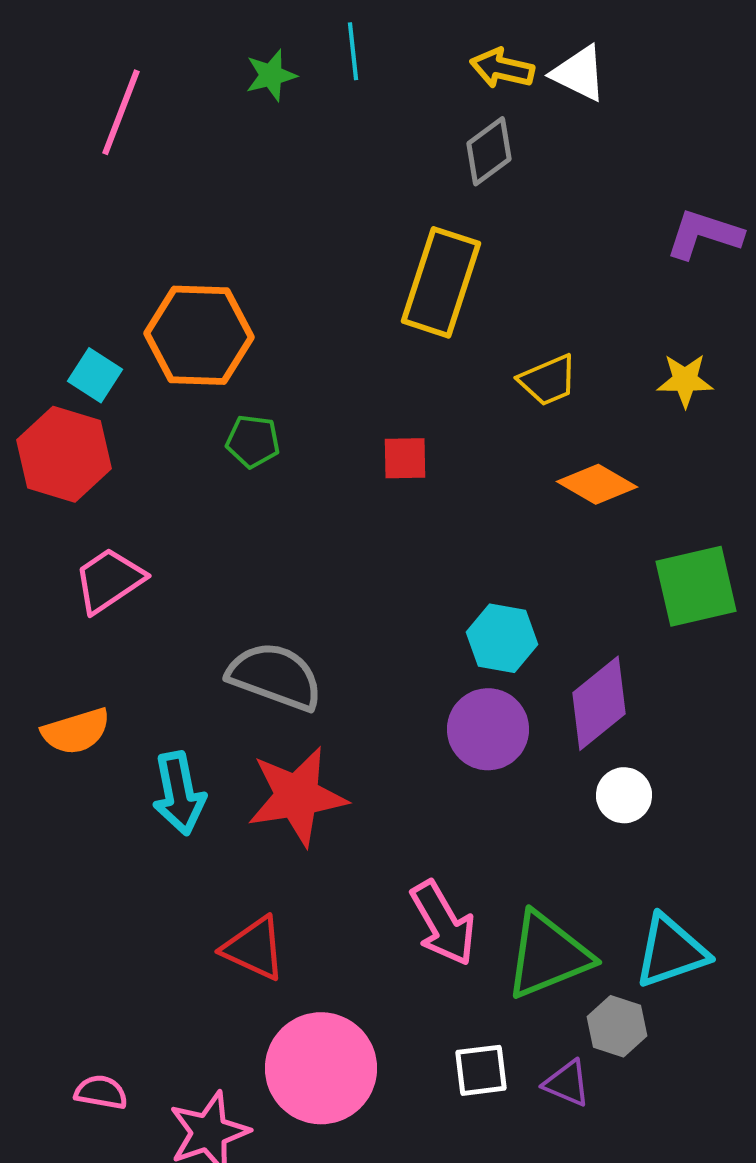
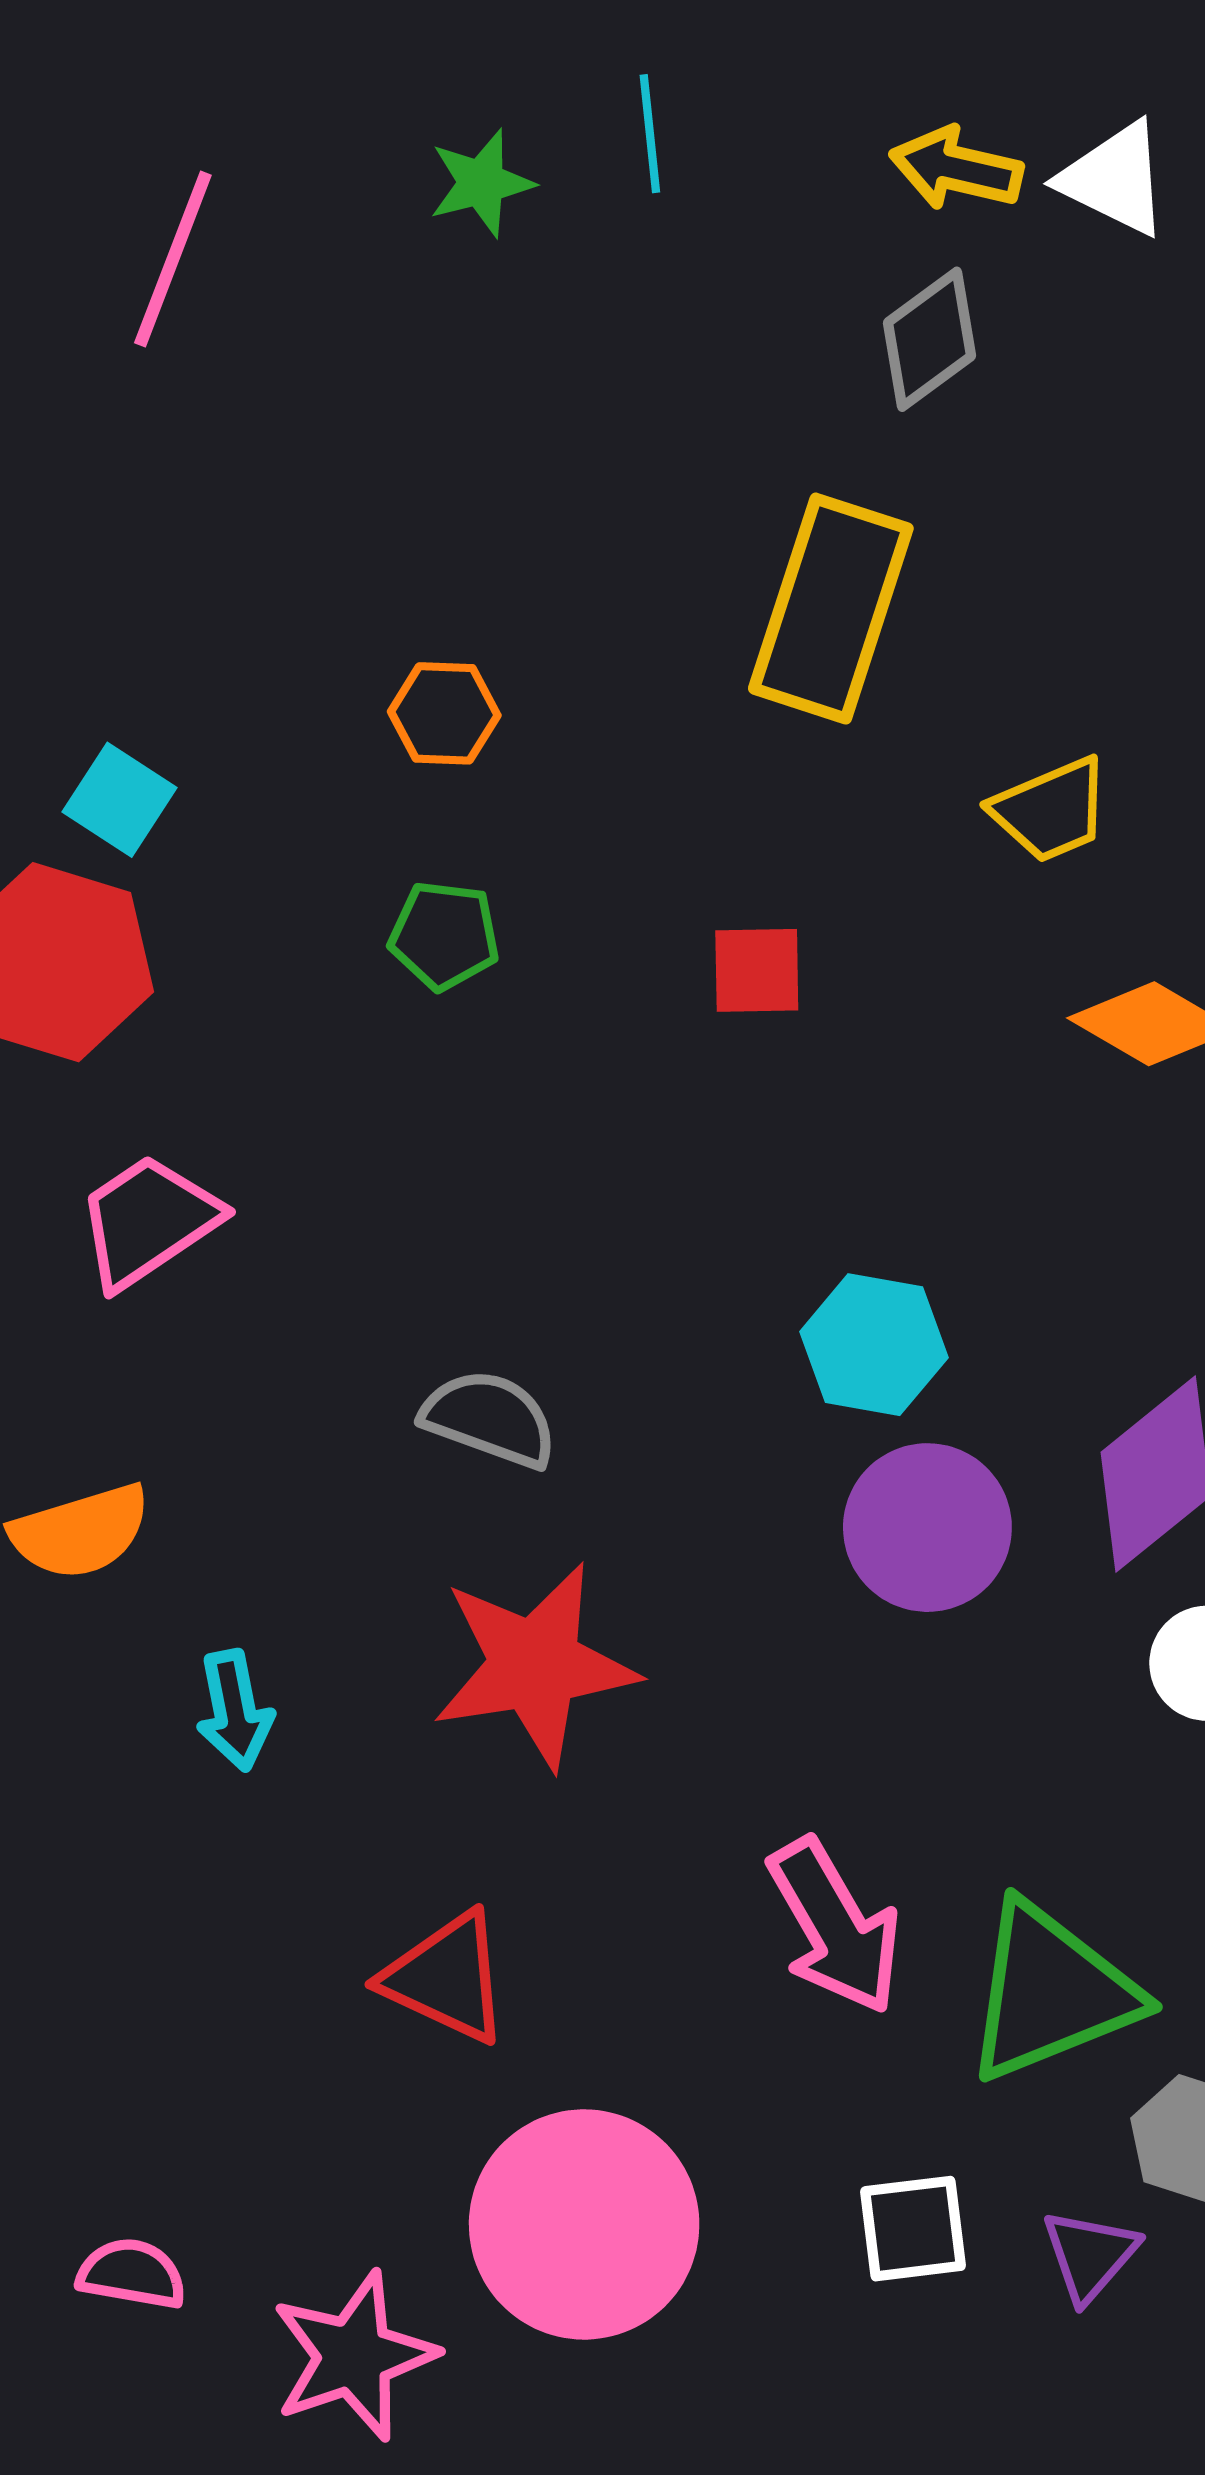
orange hexagon: (199, 335) -> (444, 713), moved, size x0.5
cyan hexagon: (502, 638) -> (874, 1345), moved
gray semicircle: (275, 676) -> (490, 1419), size x0.7
cyan arrow: (179, 793) -> (235, 1711), moved, size x0.7
purple triangle: (567, 1083) -> (1090, 2255), turned 48

